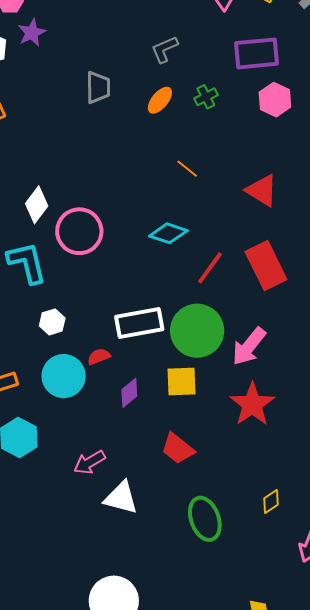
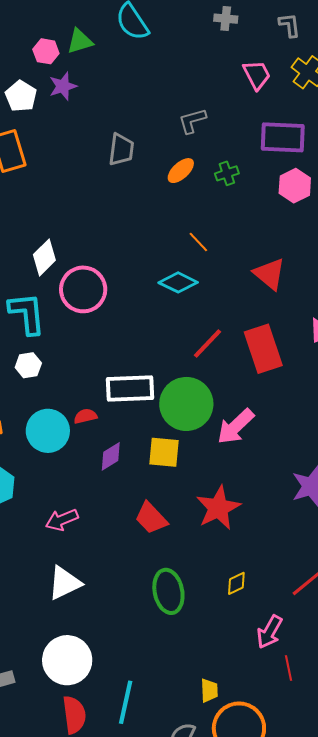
cyan diamond: (168, 233) -> (178, 282), moved
white hexagon: (52, 322) -> (28, 365), moved
red star: (252, 404) -> (218, 508), moved
white triangle: (121, 498) -> (65, 583), moved, turned -48

